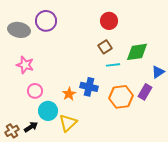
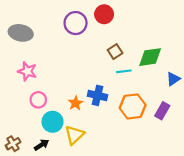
purple circle: (46, 21) -> (76, 23), moved
red circle: (109, 21) -> (104, 14), moved
purple rectangle: (145, 92) -> (162, 111), moved
black arrow: (31, 127) -> (42, 145), moved

